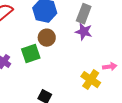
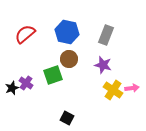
purple star: (84, 32) -> (103, 65), moved
yellow cross: (91, 80) -> (113, 90), moved

